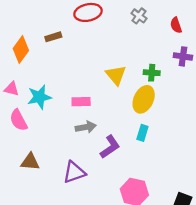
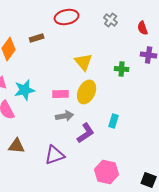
yellow triangle: (116, 75) -> (84, 62), moved
yellow ellipse: (144, 99) -> (87, 92), moved

